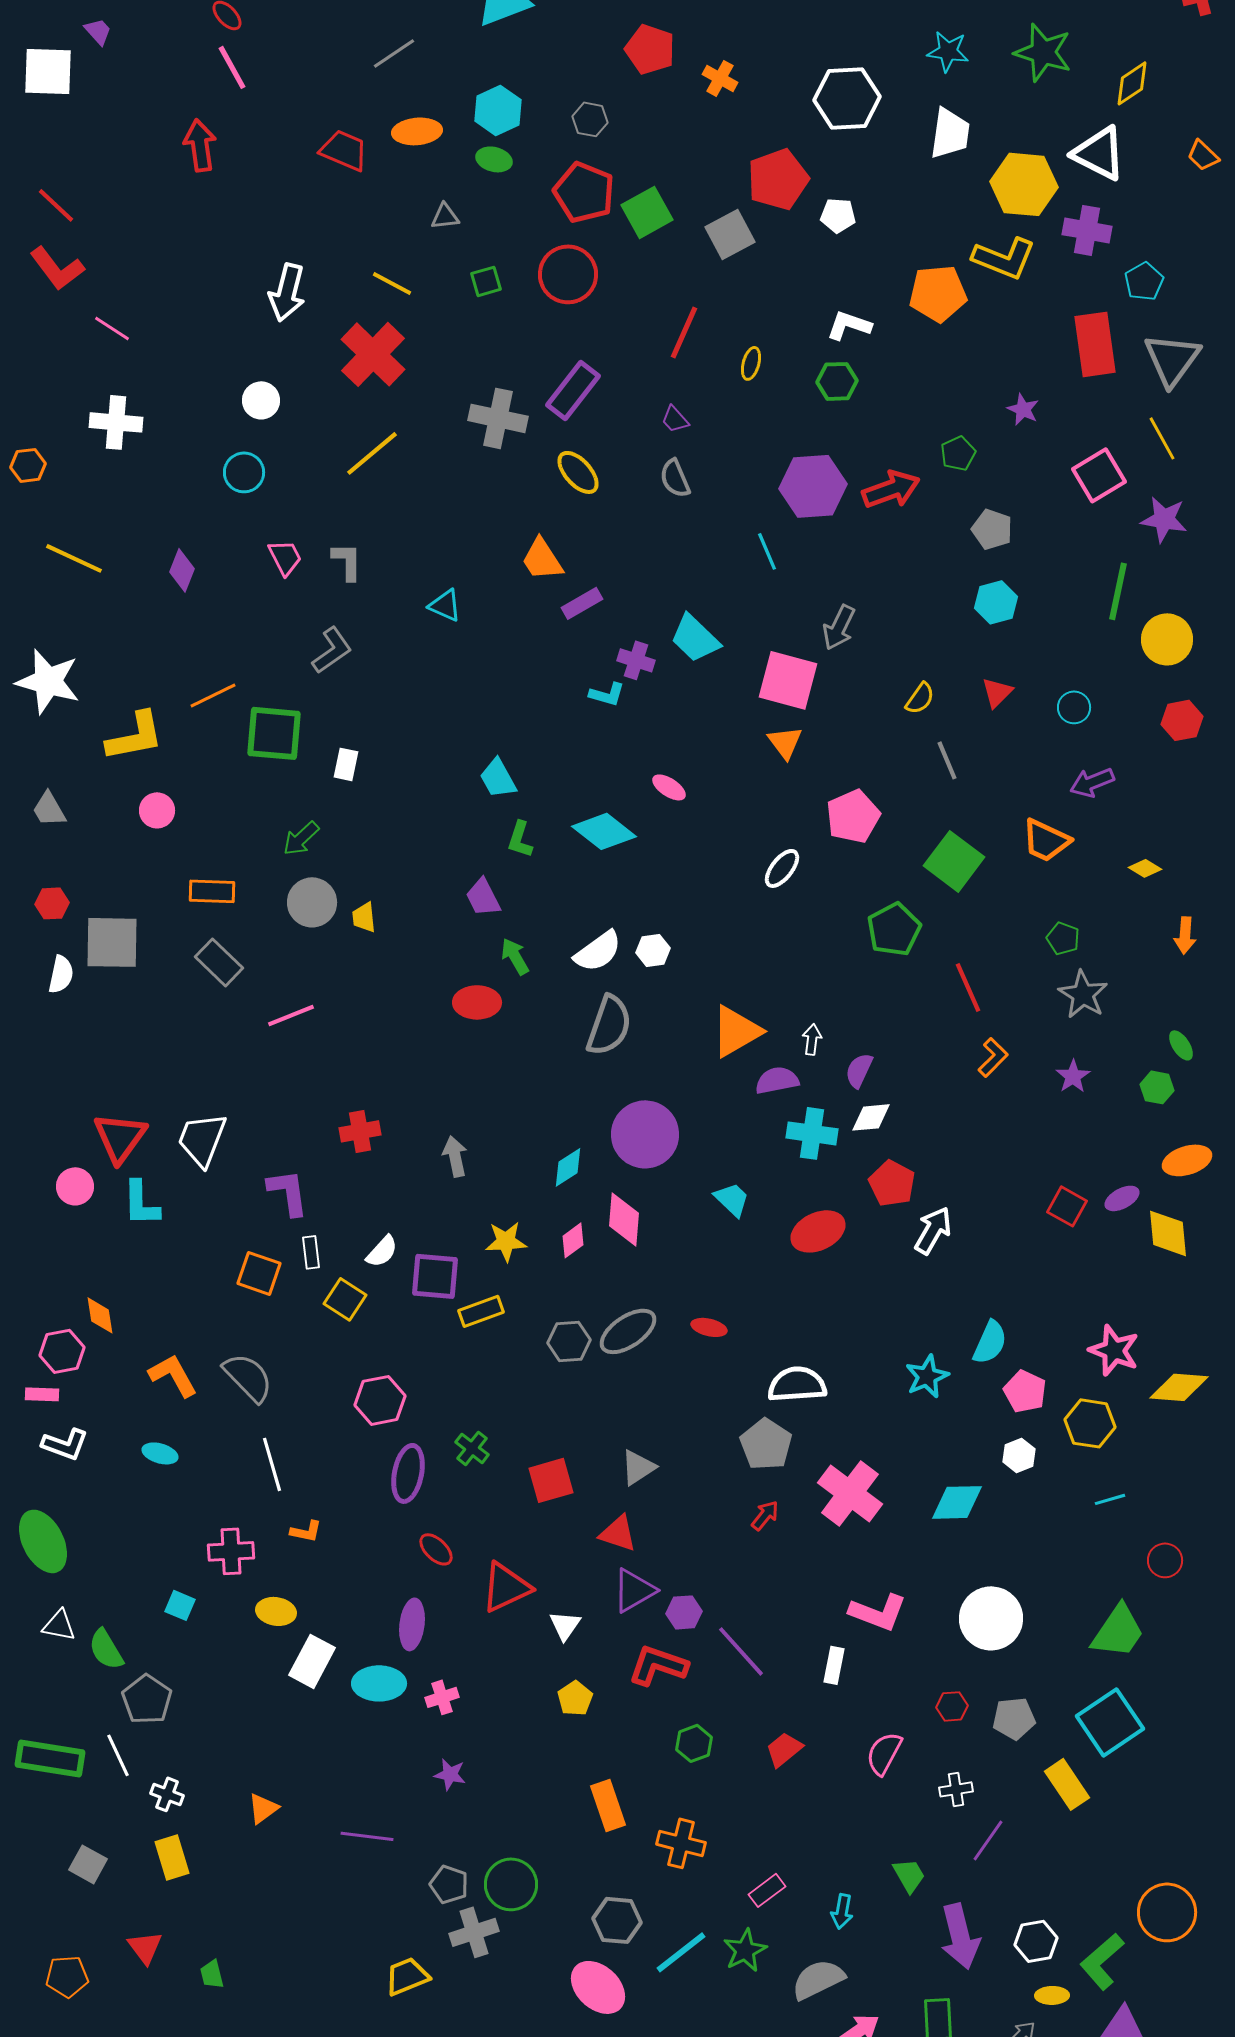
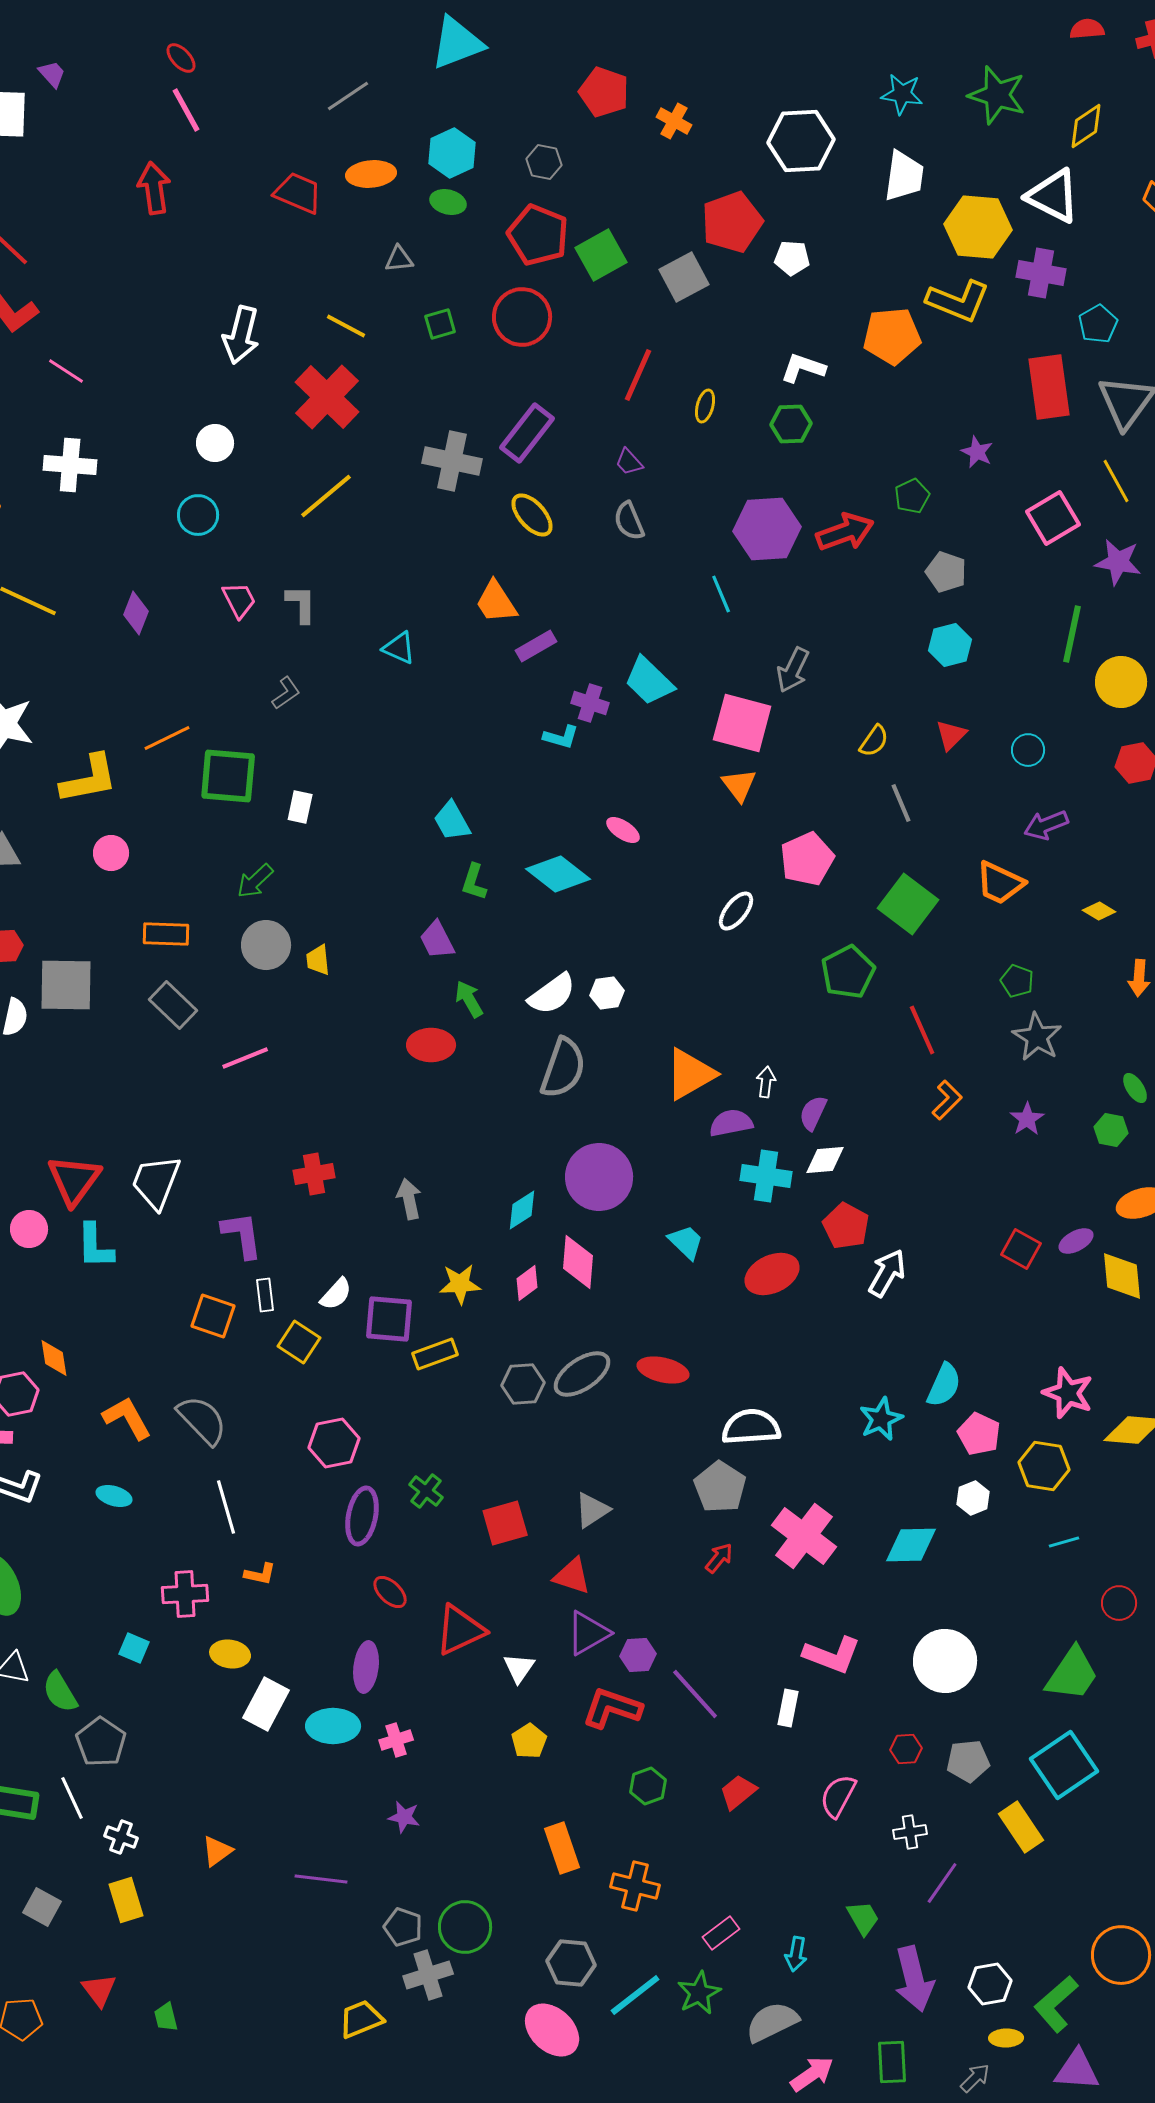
gray L-shape: (332, 650) -> (286, 693), size x0.7
red ellipse: (709, 1327) -> (663, 1370), size x1.4

